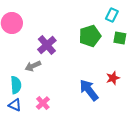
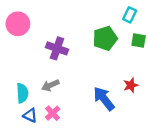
purple cross: (47, 45) -> (57, 48), turned -30
gray arrow: (33, 66) -> (50, 85), moved
blue triangle: (15, 105) -> (30, 115), moved

